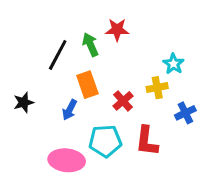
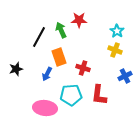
cyan star: (174, 64) -> (117, 31), moved
yellow cross: (157, 88) -> (115, 50), moved, turned 32
red cross: (123, 101) -> (83, 68), turned -32

